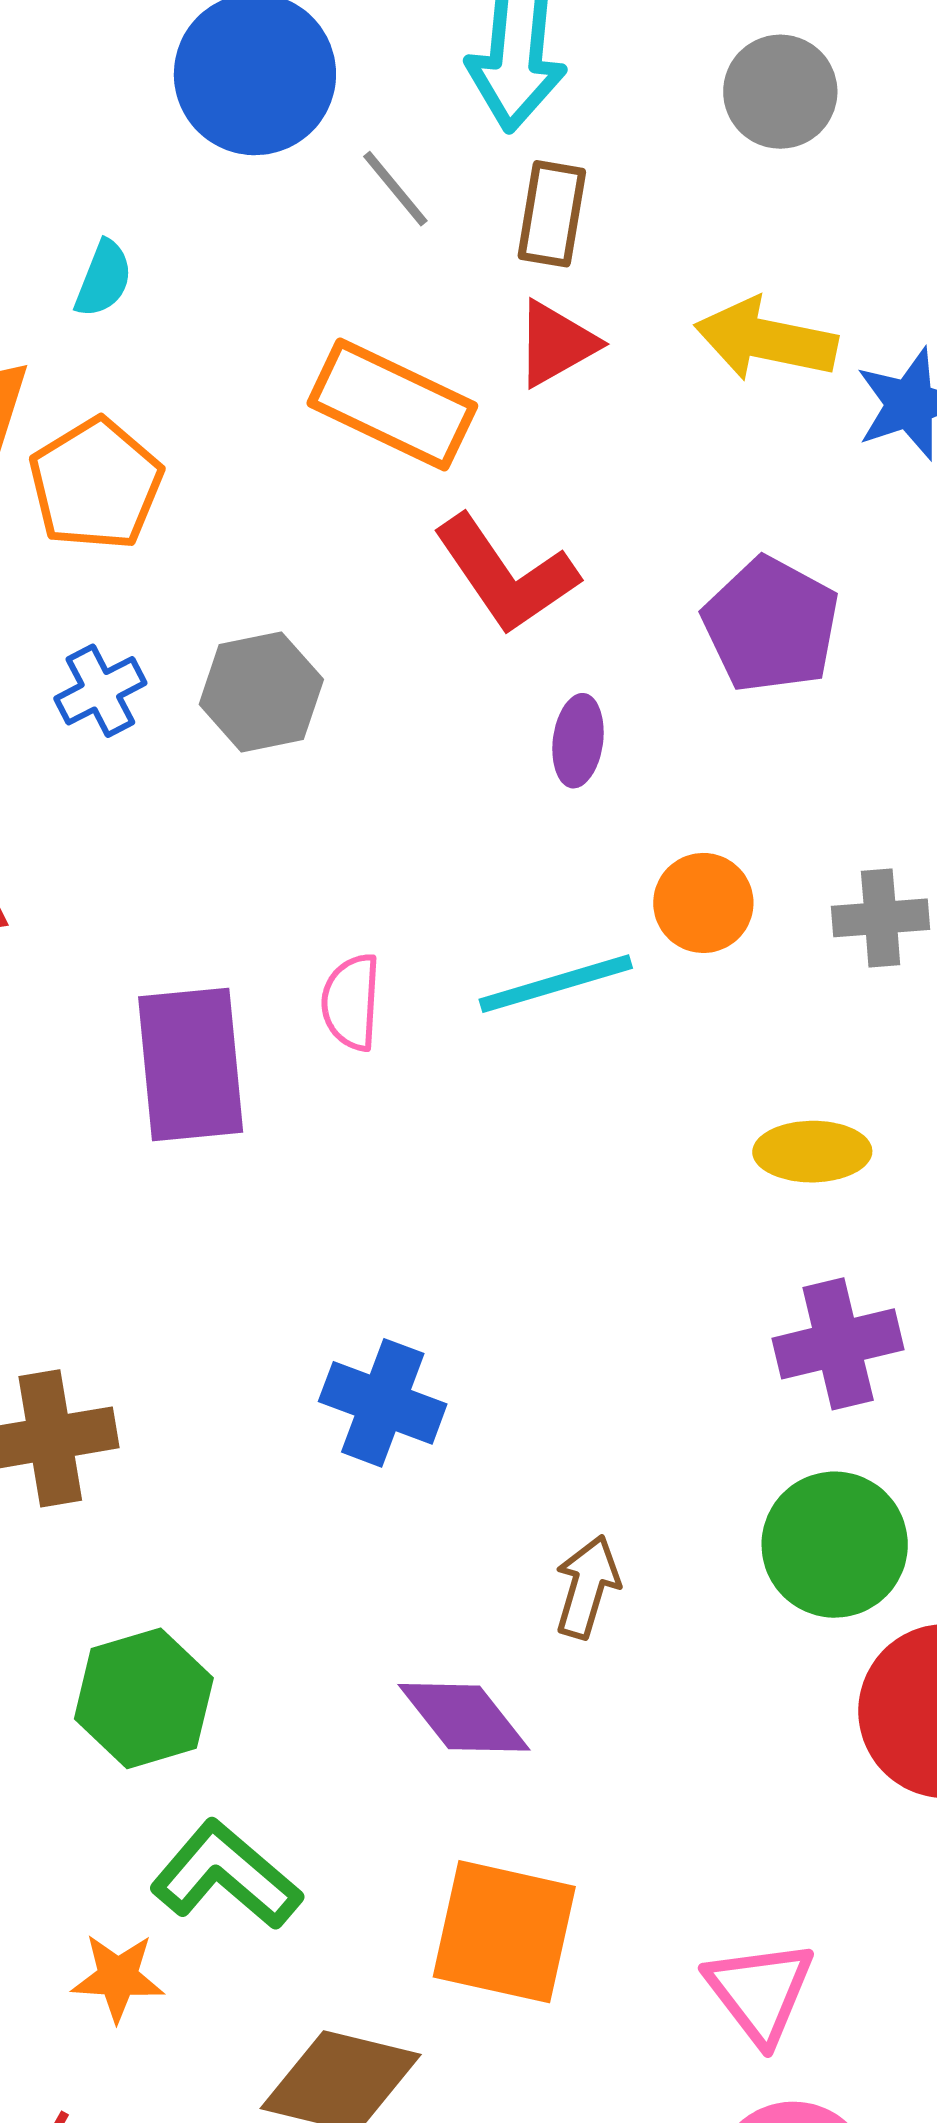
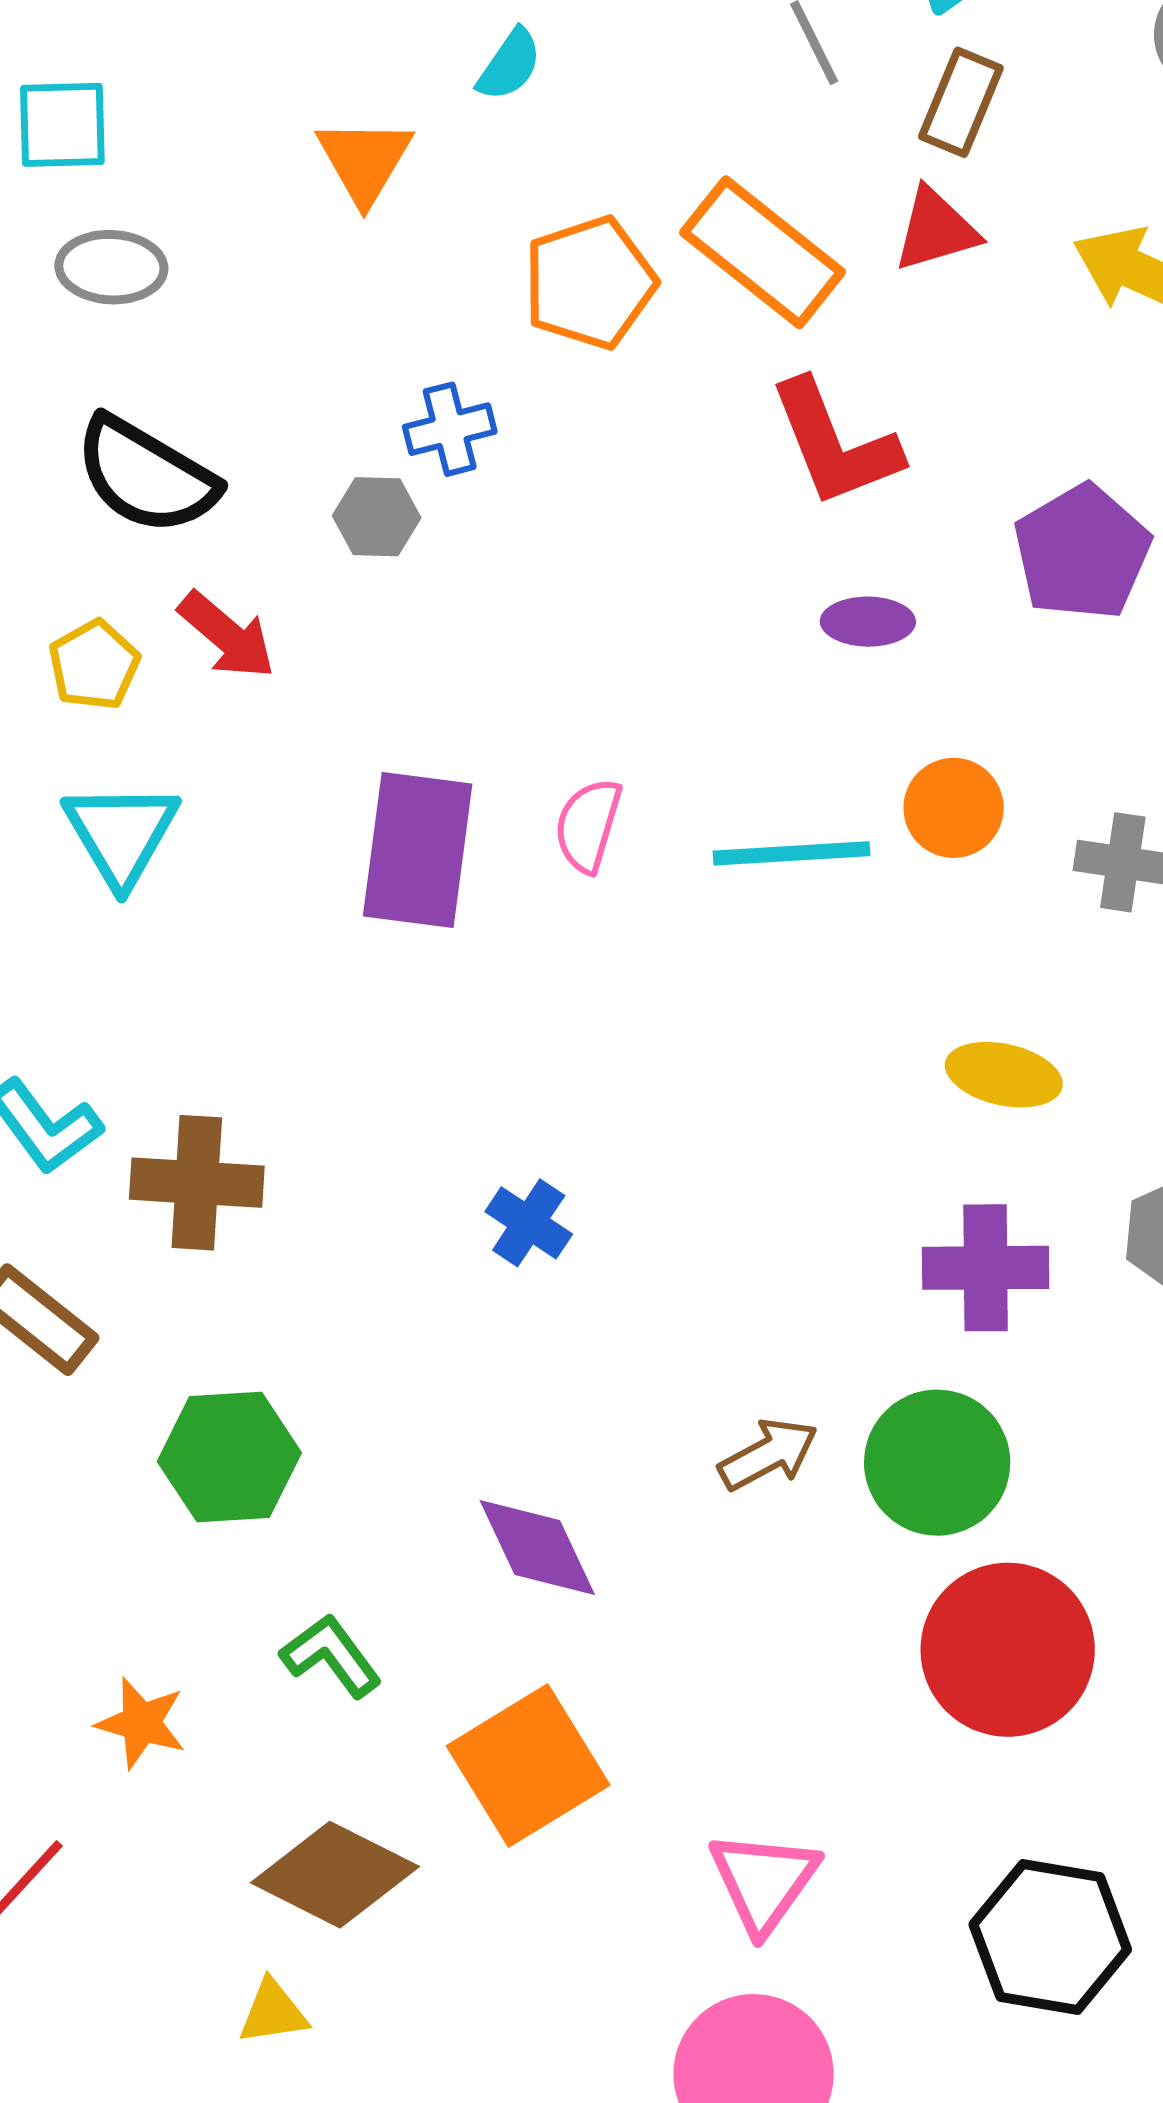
orange pentagon: (96, 484) -> (590, 283), moved
blue cross: (100, 691) -> (450, 429), moved
gray hexagon: (261, 692) -> (377, 517), moved, size x0.7
purple ellipse: (578, 741) -> (868, 622), turned 70
blue cross: (383, 1403) -> (529, 1223), size x0.7
brown arrow: (587, 1587) -> (768, 1454), moved, turned 32
green L-shape: (226, 1875) -> (331, 1656), moved, size x0.7
orange square: (504, 1932) -> (528, 1765), turned 33

